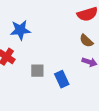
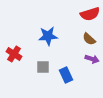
blue star: (20, 30) -> (48, 36), moved

